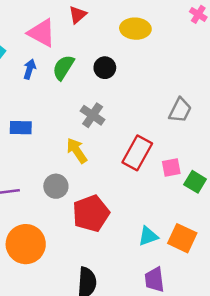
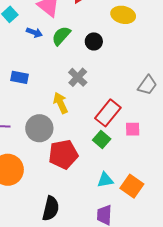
blue arrow: (30, 69) -> (34, 32), turned 84
green square: (195, 182) -> (102, 139), moved
gray circle: (56, 186) -> (39, 128), size x1.4

